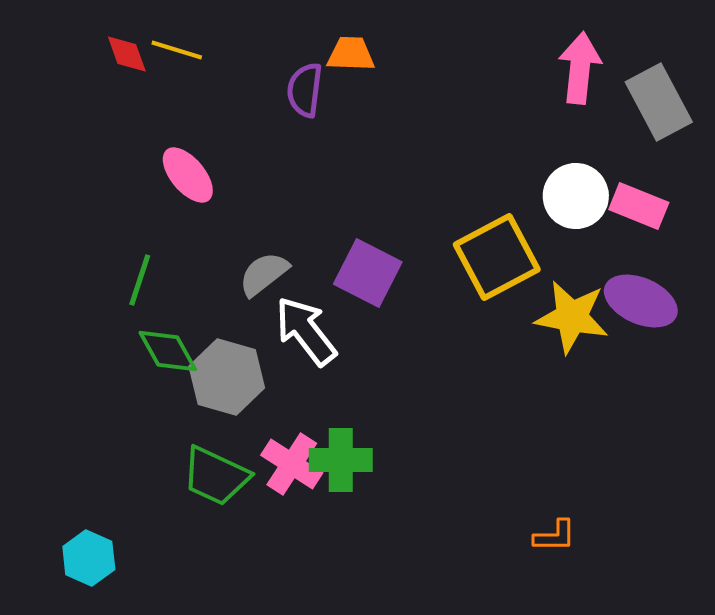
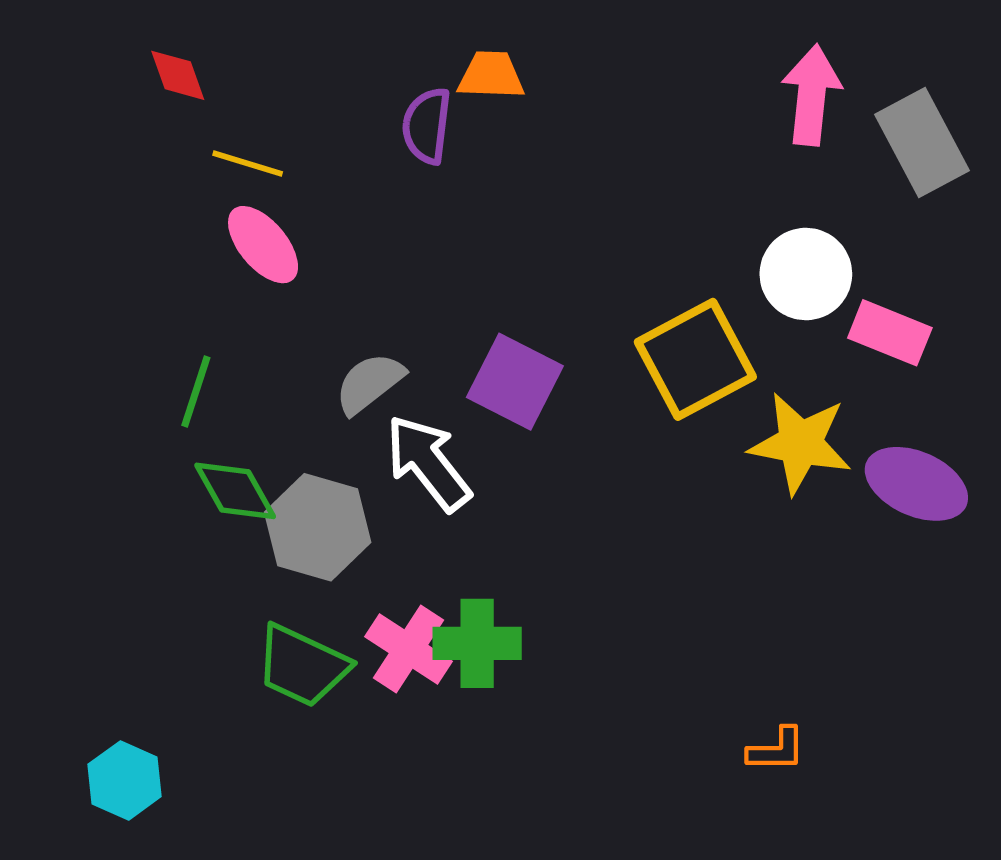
yellow line: (177, 50) -> (248, 163), moved
pink rectangle: (639, 206) -> (890, 333), moved
purple ellipse: (641, 301) -> (916, 484), moved

